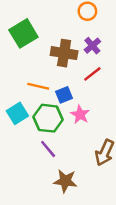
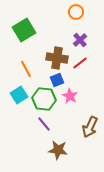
brown cross: (64, 53) -> (57, 58), moved
orange line: (38, 86) -> (26, 69), moved, turned 48

